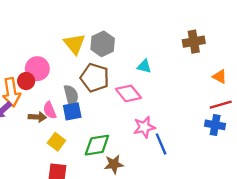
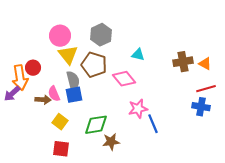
brown cross: (194, 42) -> (183, 62), moved
yellow triangle: (74, 44) -> (68, 55), moved
pink circle: (37, 69) -> (60, 36), moved

